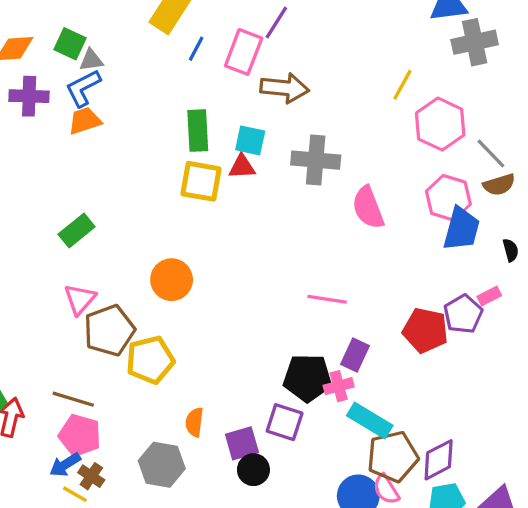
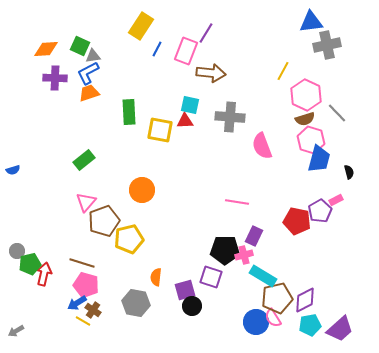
green rectangle: (198, 131) -> (129, 112), moved
brown semicircle: (499, 185) -> (305, 119), moved

